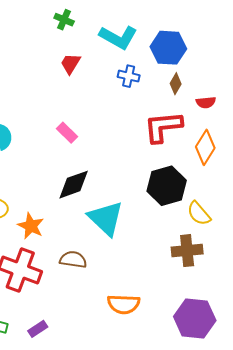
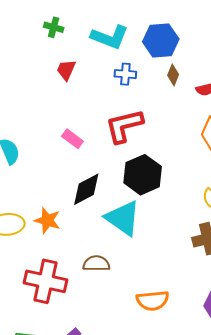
red L-shape: (163, 127) -> (124, 126), moved
black hexagon: (167, 186) -> (143, 175), moved
orange star: (31, 226) -> (47, 220), moved

